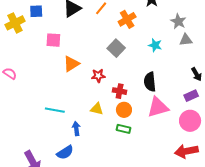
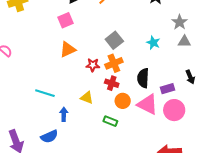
orange cross: (127, 19) -> (114, 63), moved
pink square: (53, 40) -> (65, 20), moved, turned -35
purple rectangle: (191, 96) -> (167, 89), moved
pink triangle: (158, 107) -> (147, 104), turned 35
orange circle: (124, 110) -> (123, 101), moved
pink circle: (190, 121) -> (174, 110), moved

